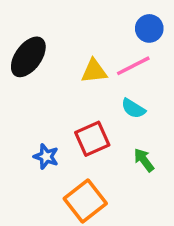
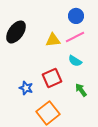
blue circle: (149, 28) -> (76, 16), moved

